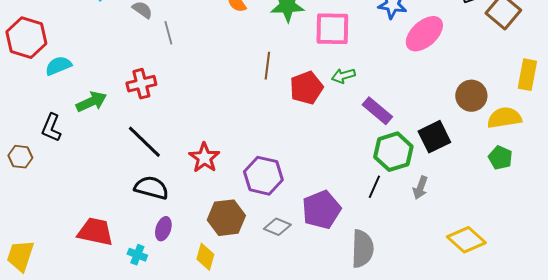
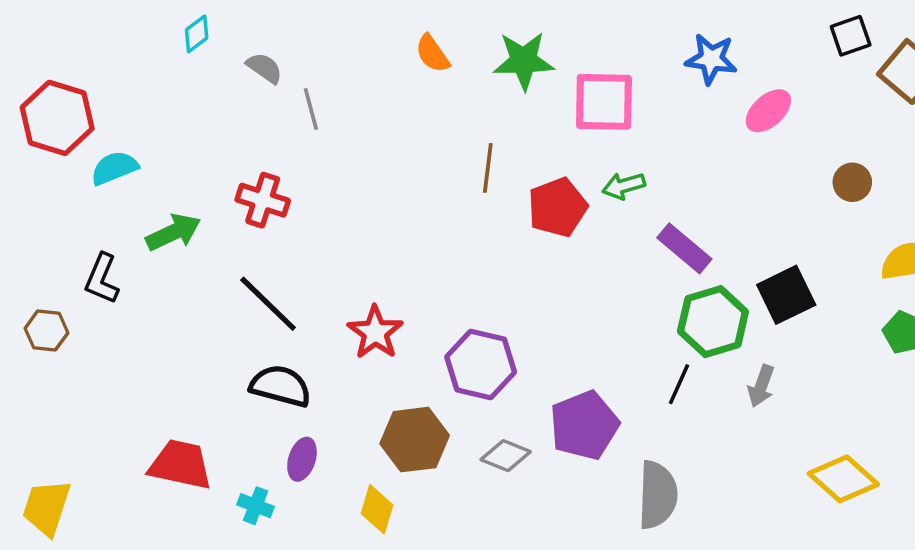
pink ellipse: (424, 34) -> (768, 111), size x0.7
red cross: (141, 84) -> (263, 200), turned 32
brown circle: (471, 96) -> (852, 182), moved, size x0.7

